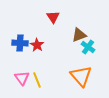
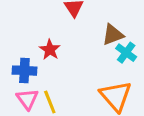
blue cross: (20, 43) -> (24, 71), moved

